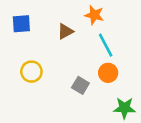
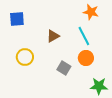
orange star: (94, 15) -> (91, 12), moved
brown triangle: (65, 31) -> (53, 36), moved

